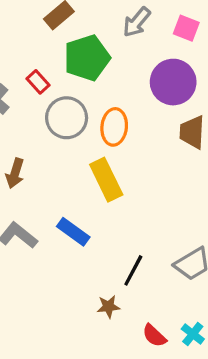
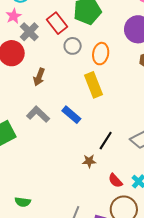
red rectangle: (38, 82) -> (57, 23), size x1.5
gray circle: (67, 118) -> (73, 46), size x0.7

